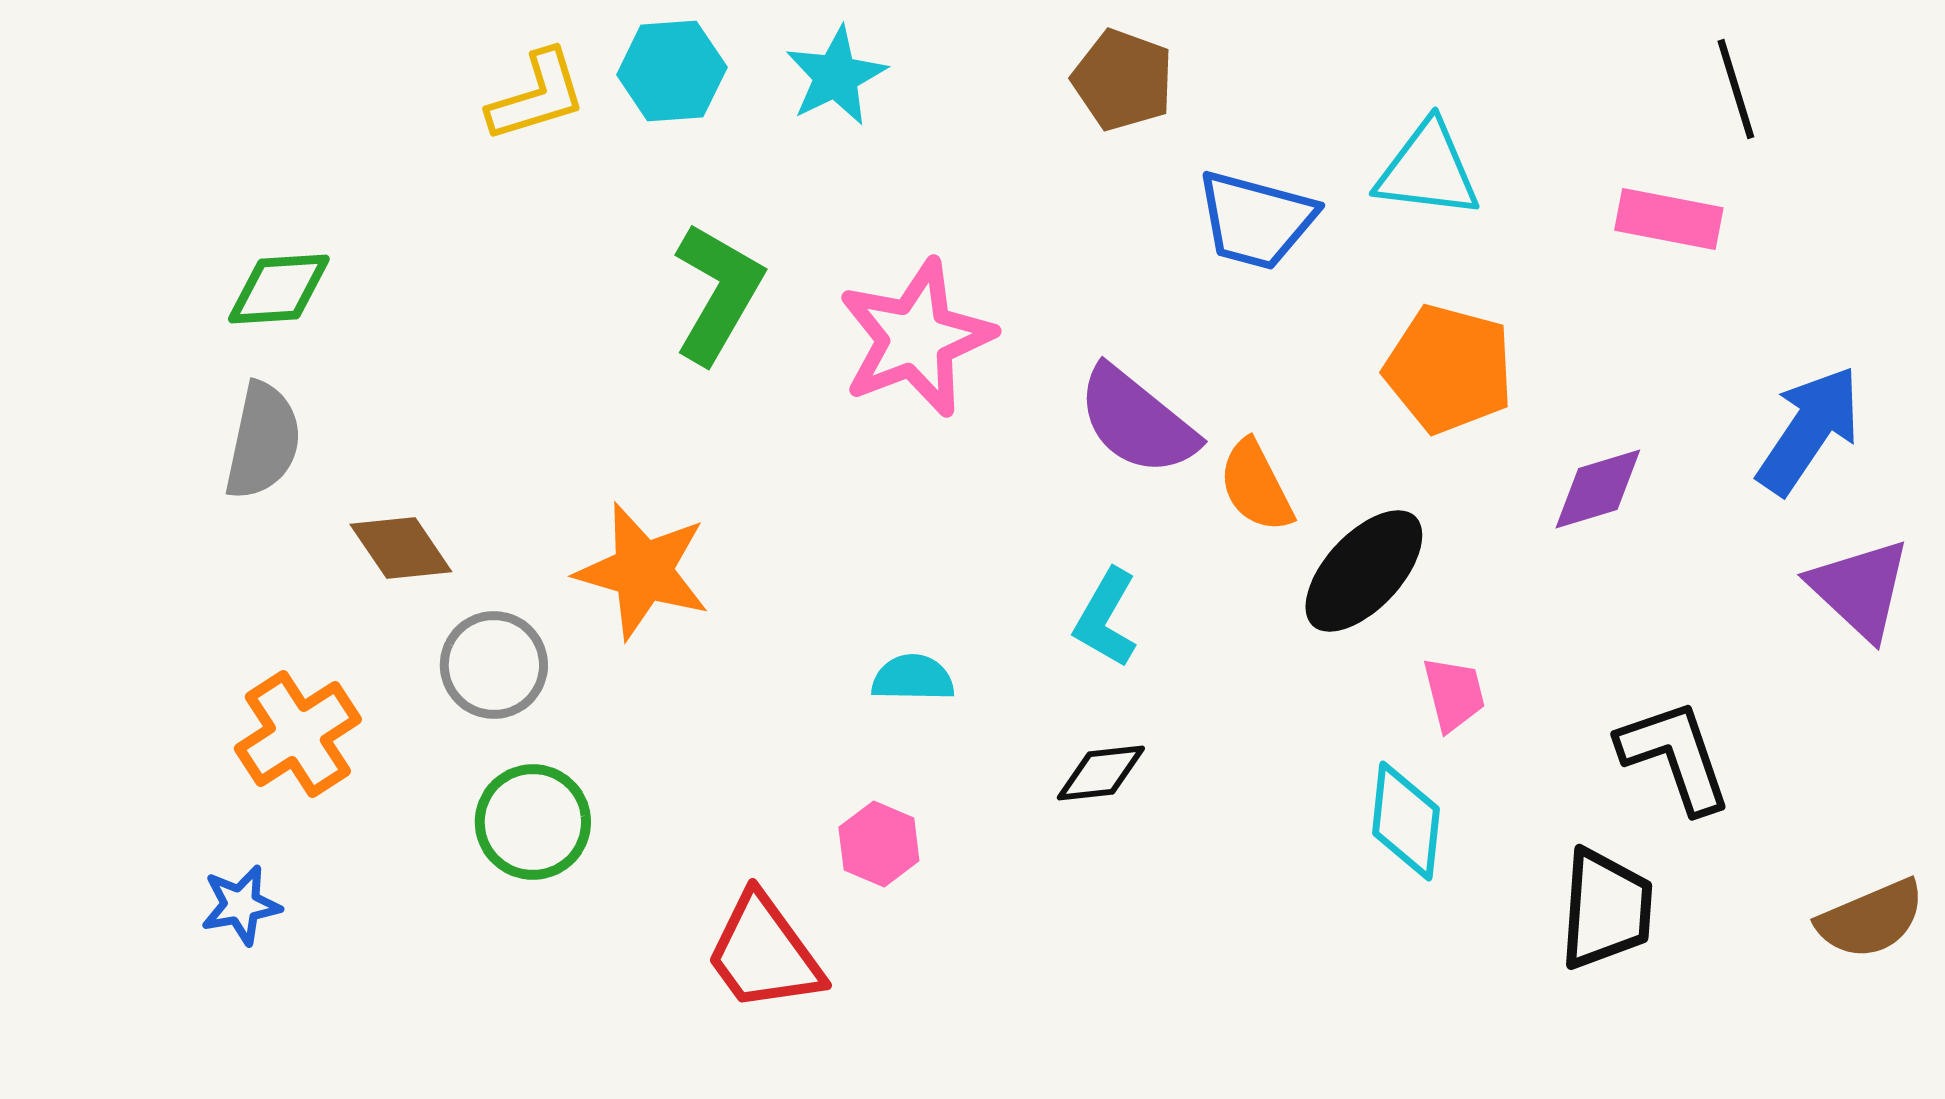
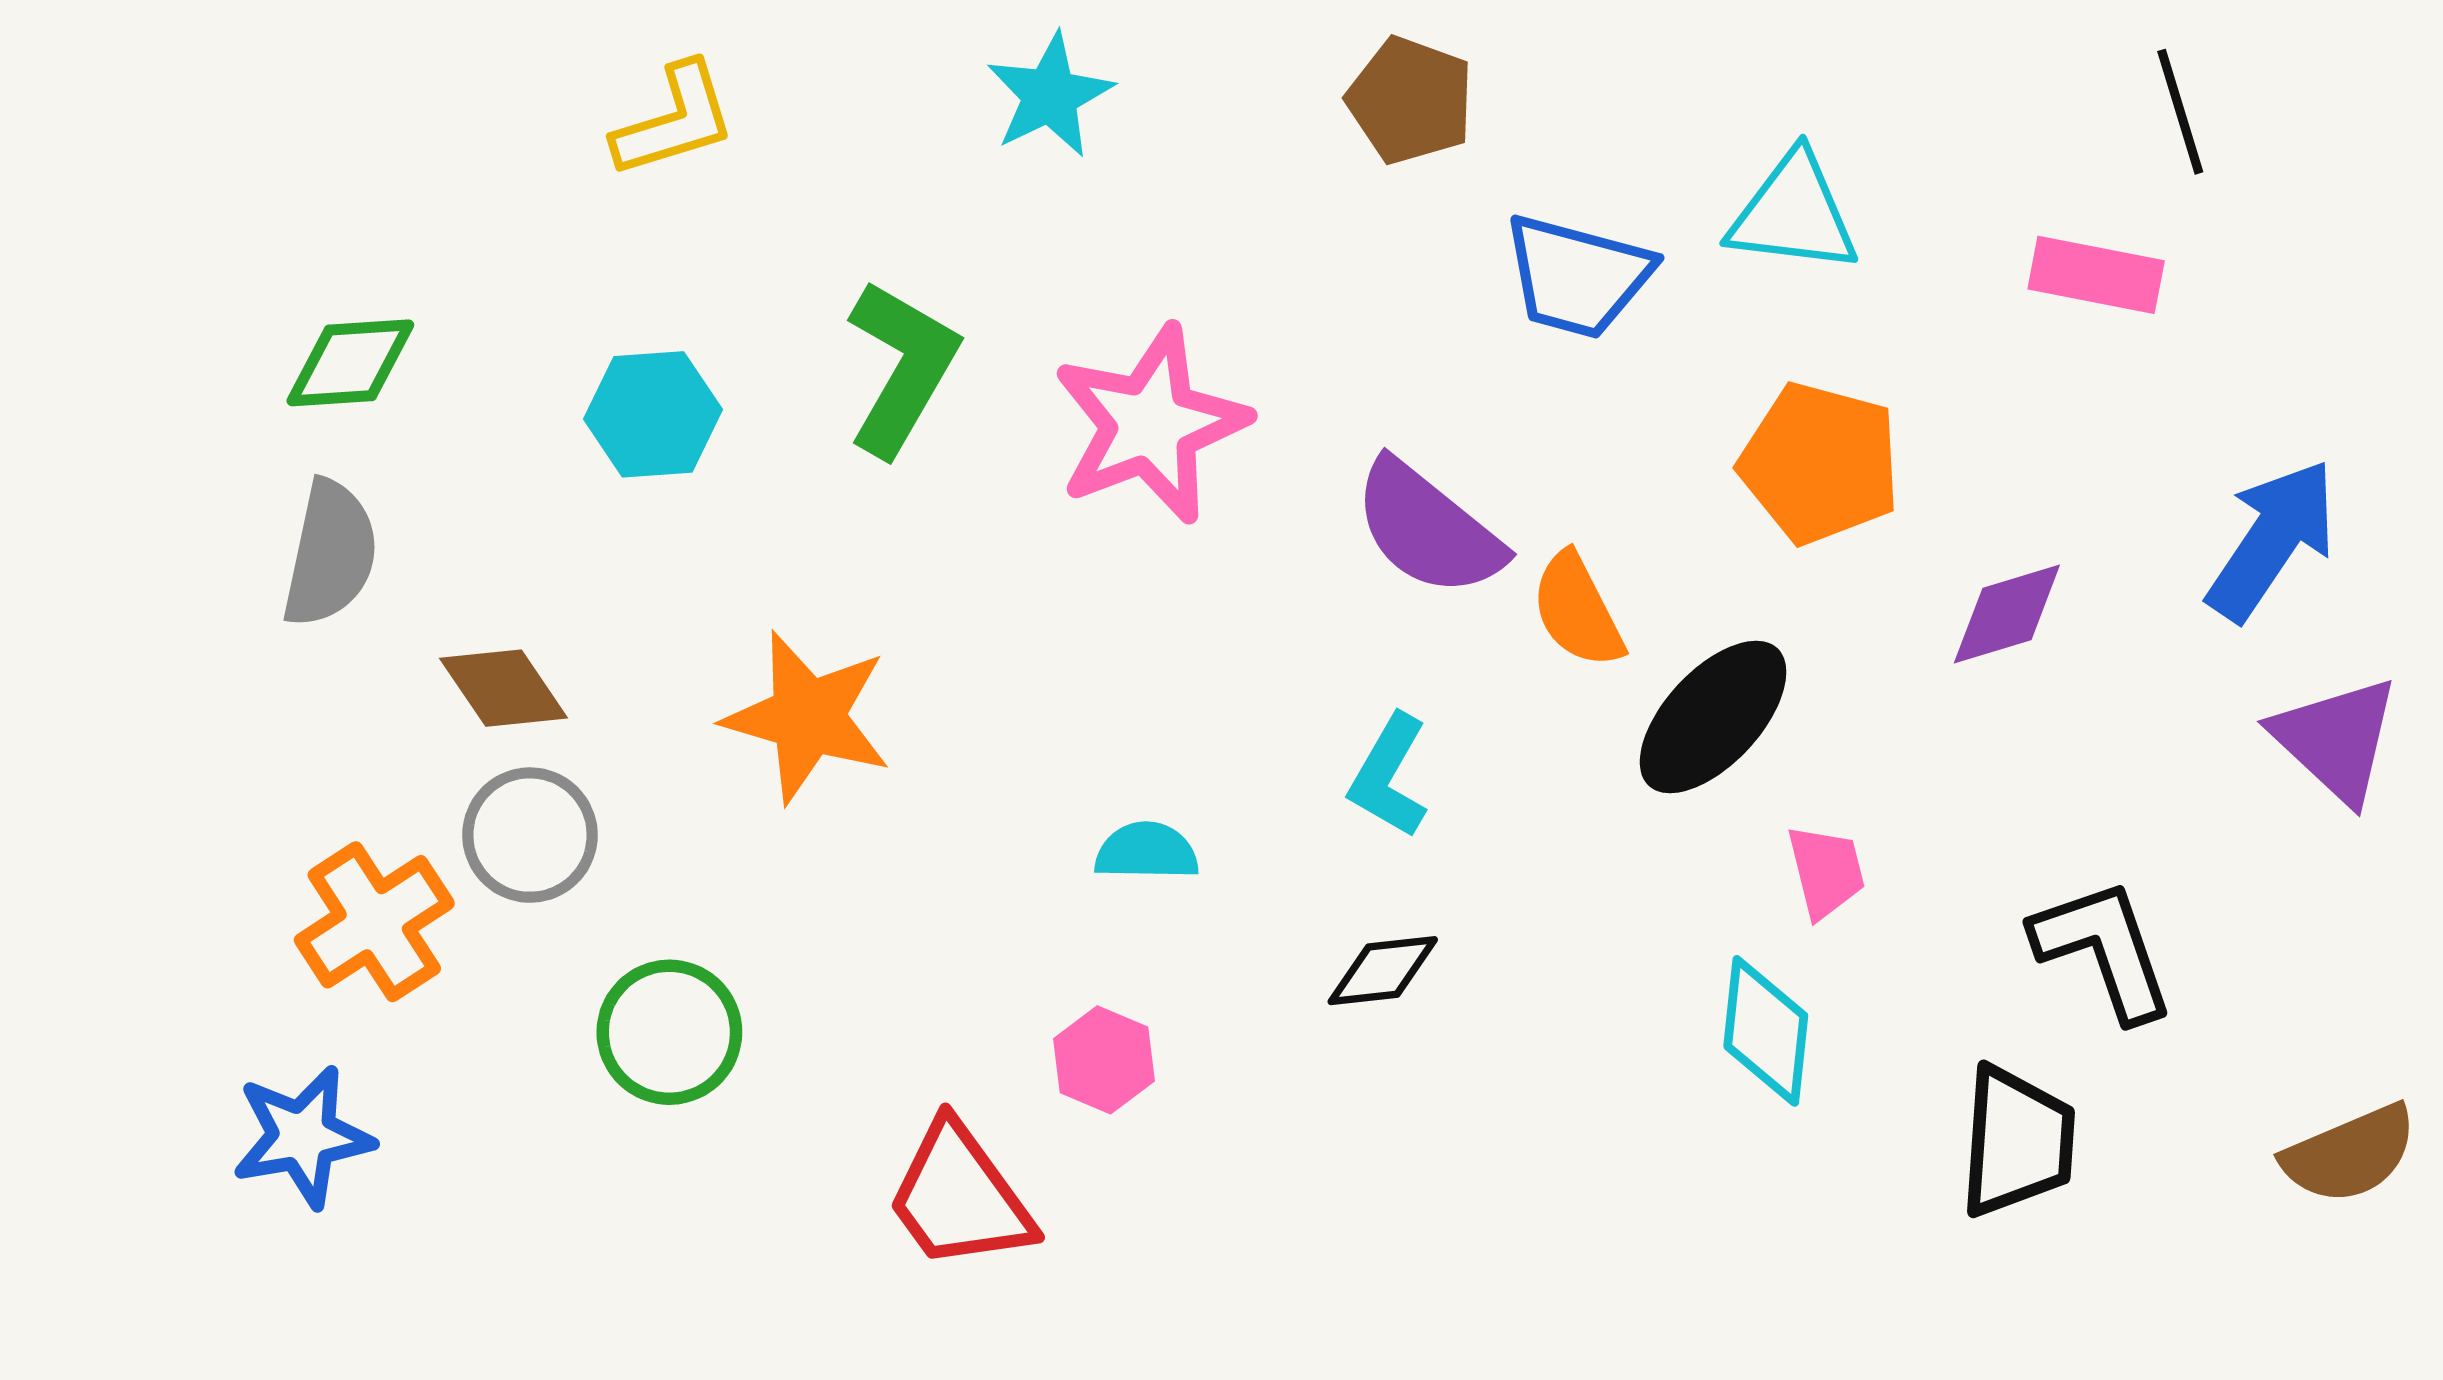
cyan hexagon: (672, 71) -> (653, 414), moved
gray circle: (494, 665) -> (530, 835), moved
blue star: (241, 905) -> (303, 1136), size x1.4

